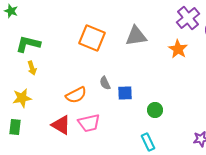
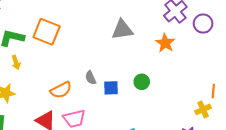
orange square: (92, 38) -> (47, 32), moved
green circle: (155, 110) -> (142, 82), moved

